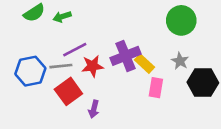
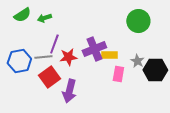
purple line: (75, 50) -> (54, 44), turned -42
gray star: (180, 61) -> (137, 61), moved
yellow rectangle: (144, 64) -> (109, 55), turned -42
purple arrow: (94, 109) -> (69, 91), size x1.6

